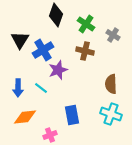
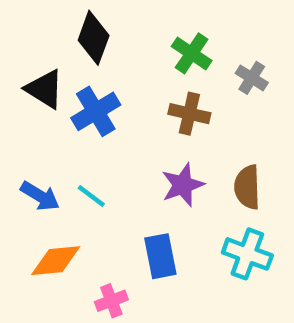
black diamond: (56, 15) -> (94, 38), moved
black triangle: (20, 40) -> (44, 89), turned -30
purple star: (58, 70) -> (183, 185), moved
blue arrow: (18, 88) -> (40, 196), turned -60

